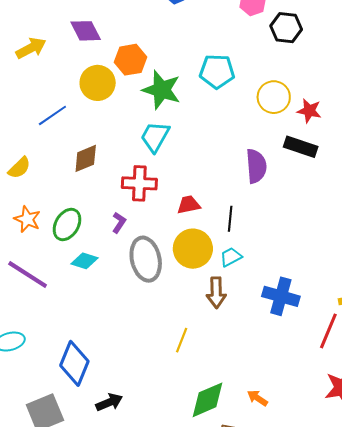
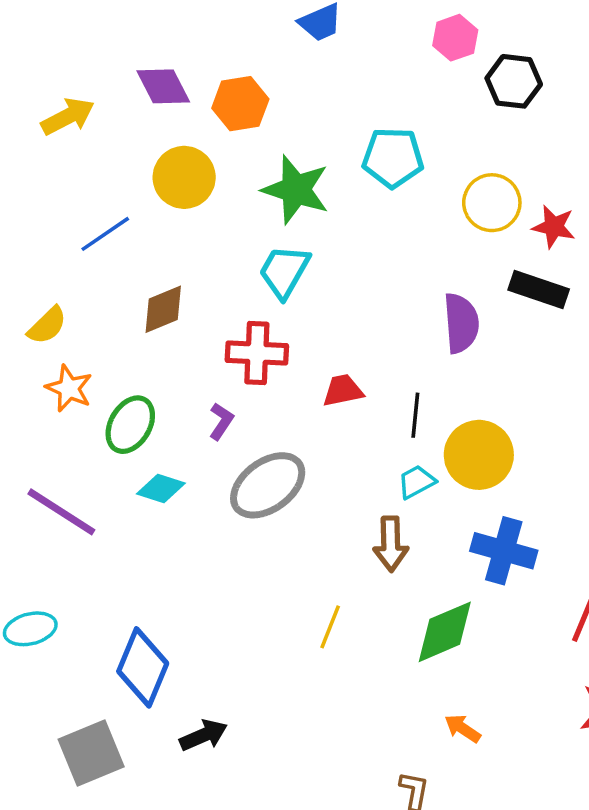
orange hexagon: (130, 60) -> (240, 104), moved
orange star: (27, 219) -> (69, 388), moved
yellow circle: (193, 249) -> (479, 455), moved
gray ellipse: (146, 259) -> (268, 485), turned 66
green diamond: (207, 400) -> (445, 632), moved

